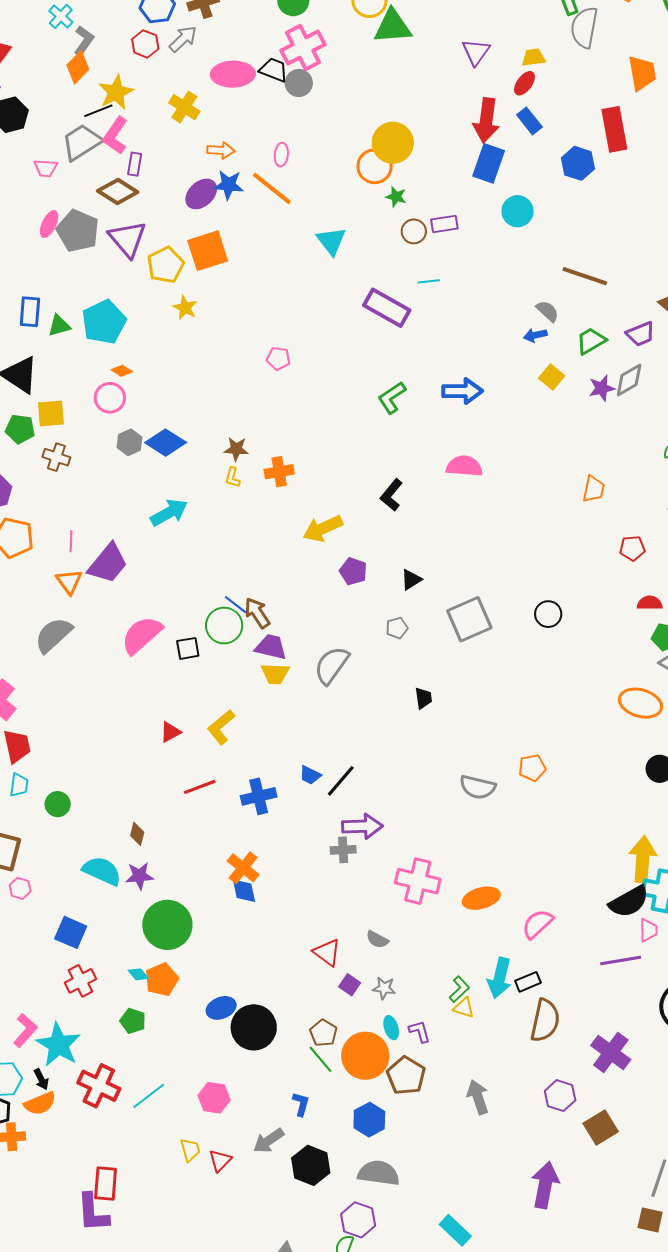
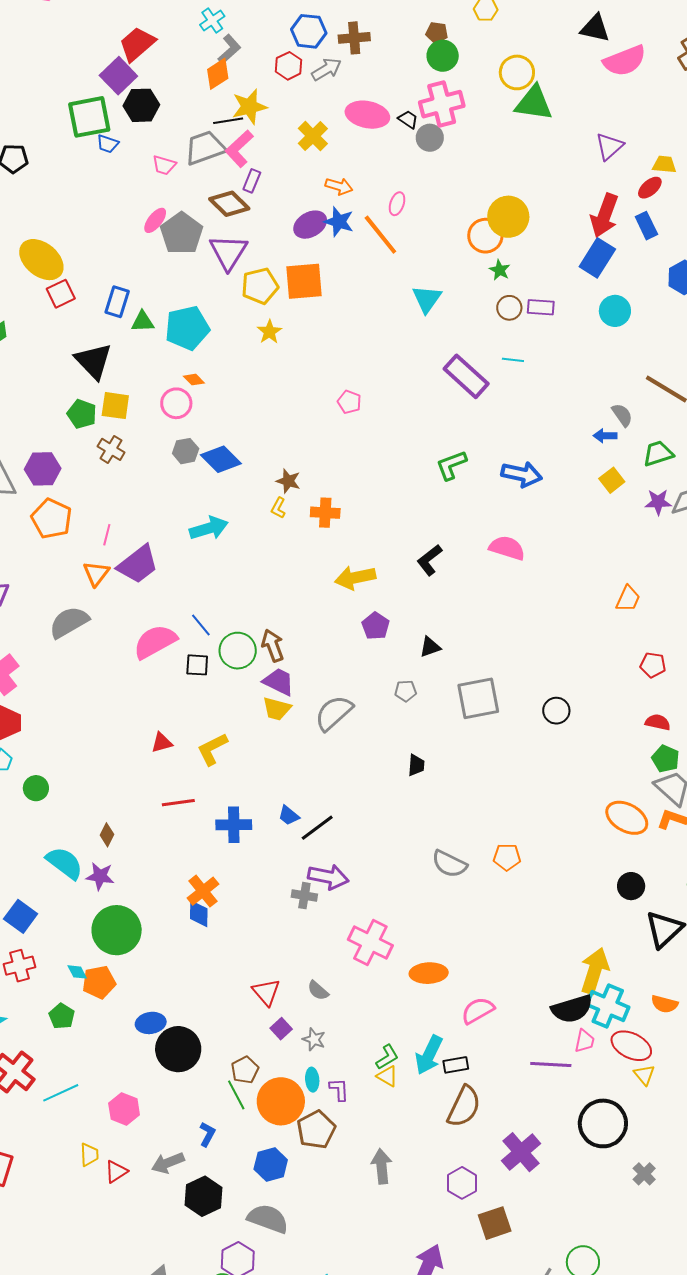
black trapezoid: (274, 70) -> (408, 119), size x0.7
blue line: (236, 605) -> (201, 625), moved

